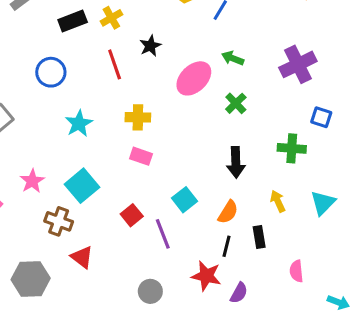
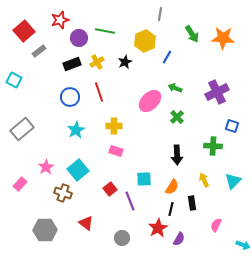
black star: (150, 46) -> (125, 62), moved
blue circle: (51, 72) -> (70, 97), moved
cyan square: (185, 200) -> (144, 179), turned 35
red triangle: (82, 257) -> (86, 223), moved
pink semicircle: (296, 271) -> (216, 225), turned 32
red star: (206, 276) -> (158, 228), turned 30

